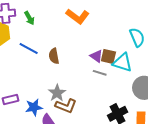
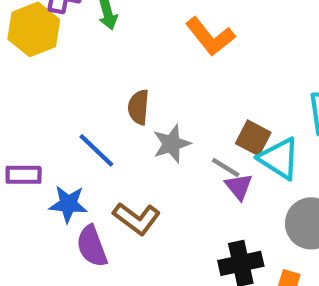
blue line: (29, 48) -> (96, 150), moved
purple triangle: (96, 56) -> (239, 187), moved
gray star: (57, 93) -> (172, 144), moved

